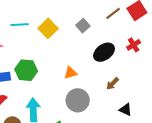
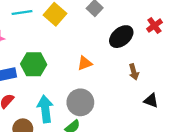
brown arrow: (112, 84) -> (134, 72), turned -56
gray circle: (78, 100) -> (80, 102), moved

